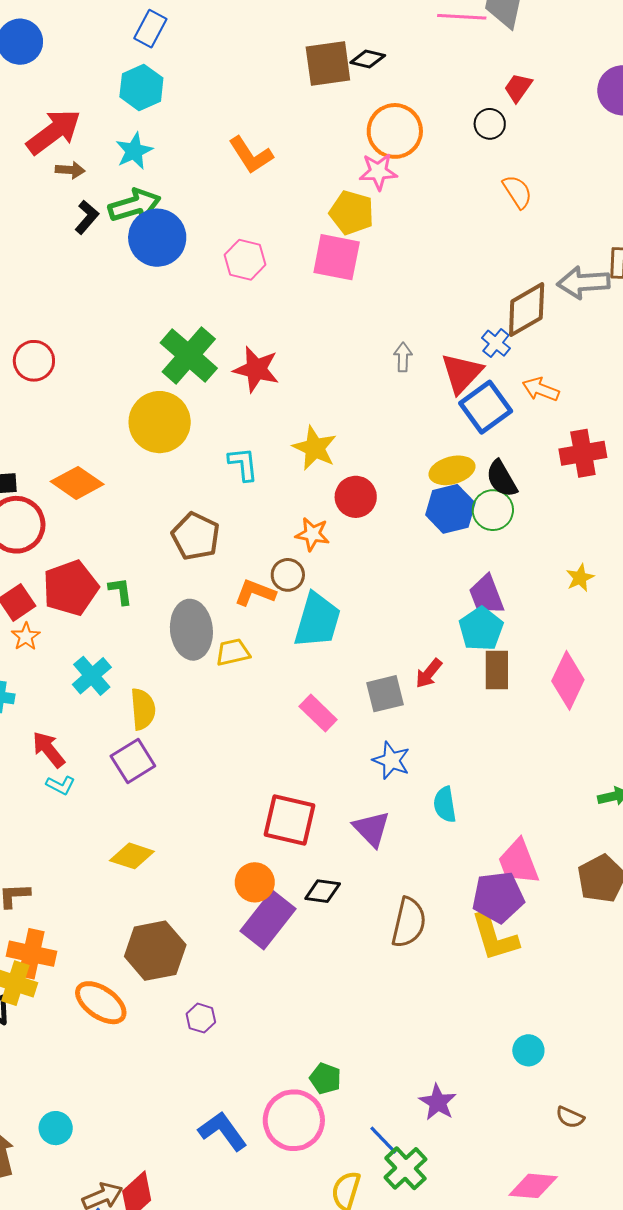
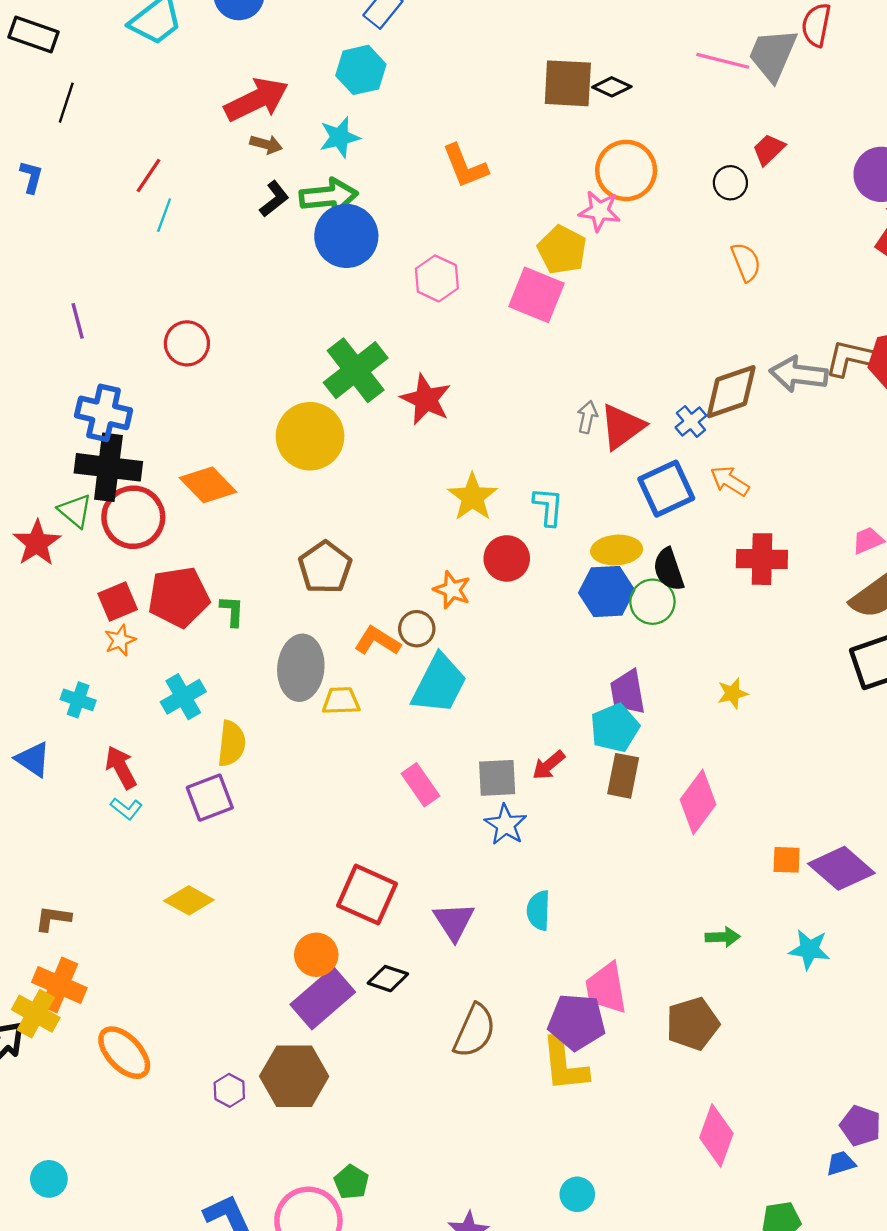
red triangle: (462, 373) -> (622, 427), moved
cyan L-shape: (243, 464) -> (548, 507), moved
blue star: (391, 760) -> (506, 825), moved
brown hexagon: (155, 951) -> (294, 1076), moved

